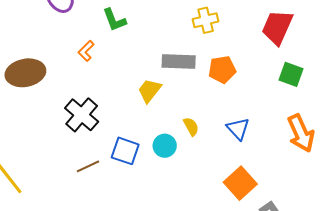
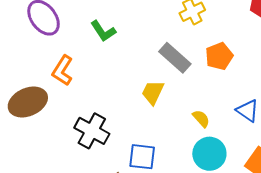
orange L-shape: (86, 51) -> (63, 71), moved, size x1.4
gray rectangle: (179, 61) -> (175, 58), turned 52
cyan circle: (165, 146) -> (209, 154), moved, size x1.4

